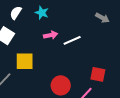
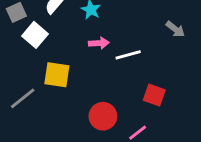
red square: (98, 74) -> (154, 95), moved

